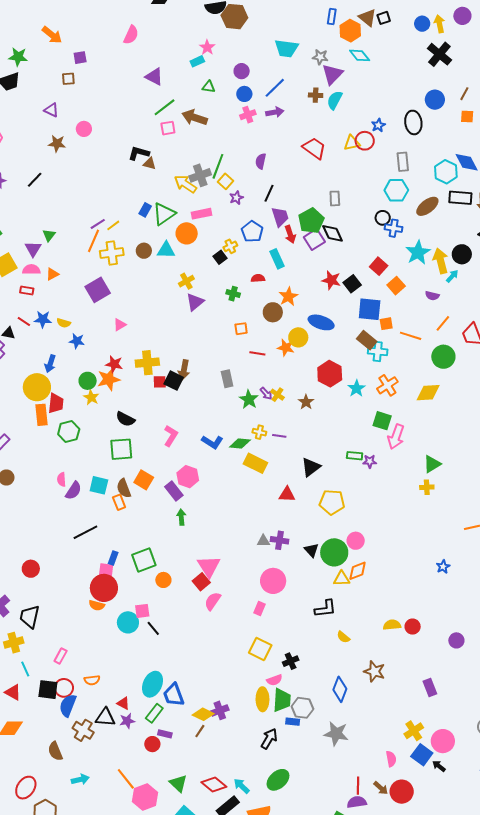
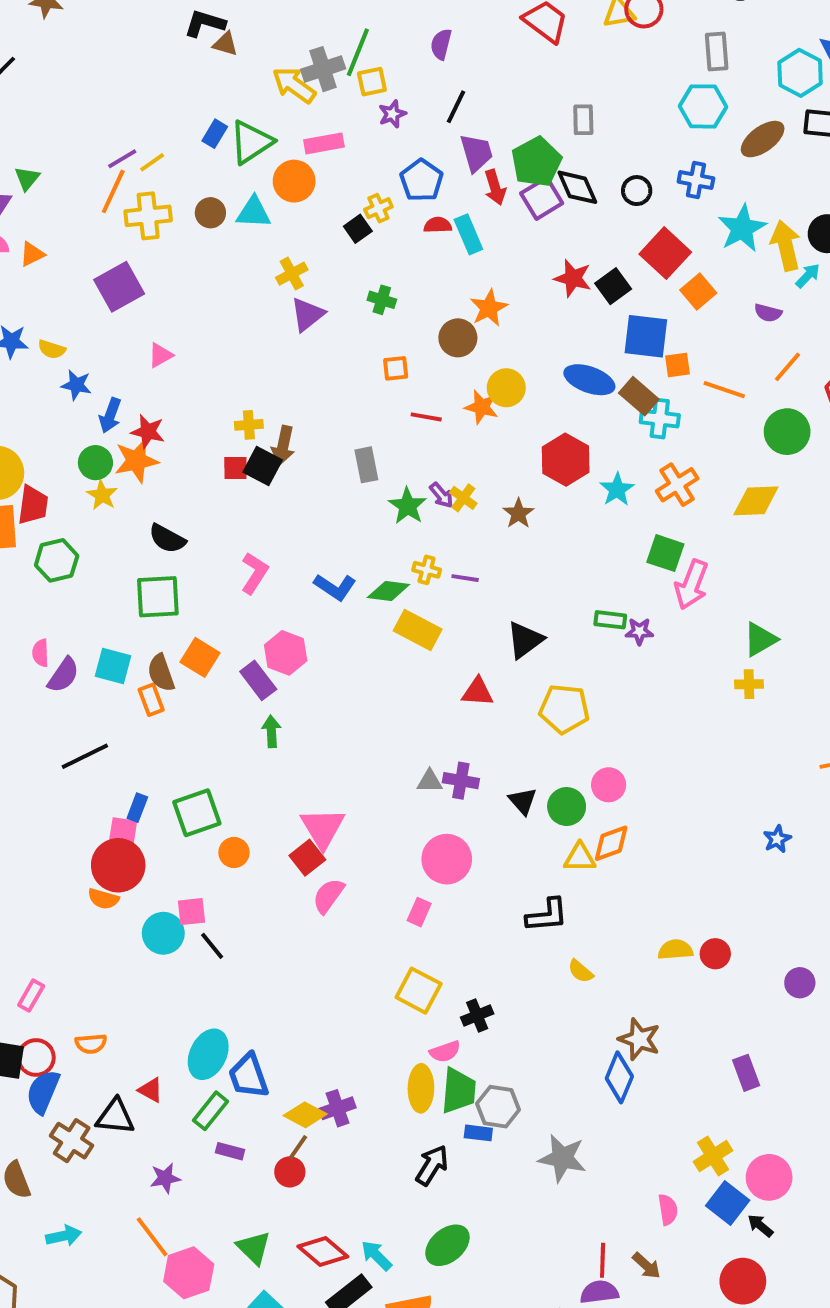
yellow square: (225, 181) -> (372, 82), turned 35
black circle: (383, 218) -> (637, 191), moved
red square: (379, 266) -> (665, 253), size x1.4
red semicircle: (258, 278) -> (438, 225), moved
blue ellipse: (321, 322) -> (589, 380), moved
yellow cross: (147, 363) -> (249, 425), moved, size x0.6
blue arrow: (50, 364) -> (110, 415), moved
green circle: (334, 552) -> (567, 807), size x0.7
blue diamond: (340, 689) -> (619, 1077), moved
purple star: (127, 721) -> (165, 1178), moved
red circle: (152, 744) -> (290, 1172), moved
red circle: (402, 792) -> (743, 1281), moved

